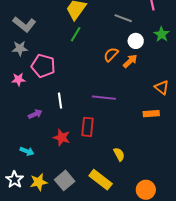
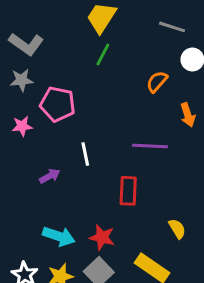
orange arrow: (130, 61) -> (188, 115), moved, turned 119
red star: (62, 138) -> (102, 237), moved
cyan arrow: (27, 151) -> (59, 236), moved, size x1.5

